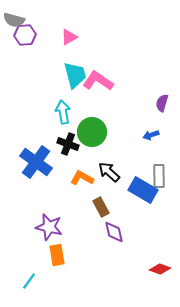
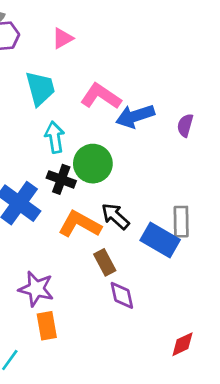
cyan trapezoid: (75, 75) -> (40, 88), moved
blue arrow: (151, 135) -> (135, 116), moved, size x1.8
orange L-shape: (82, 178) -> (80, 224), size x1.4
red diamond: (160, 269) -> (183, 344), turned -45

